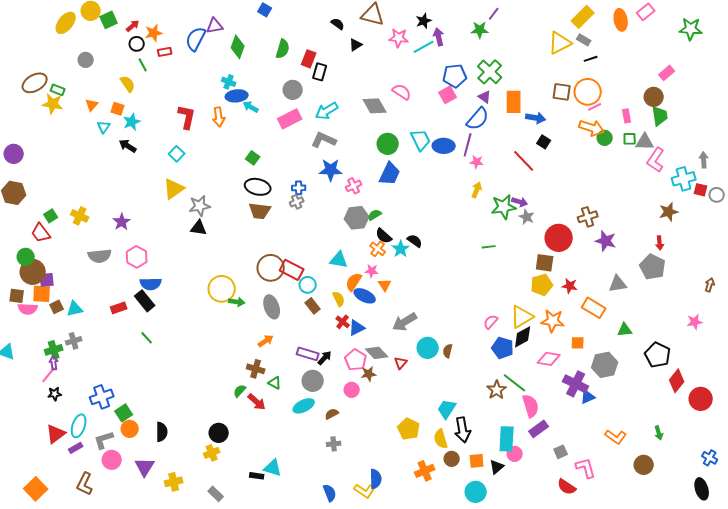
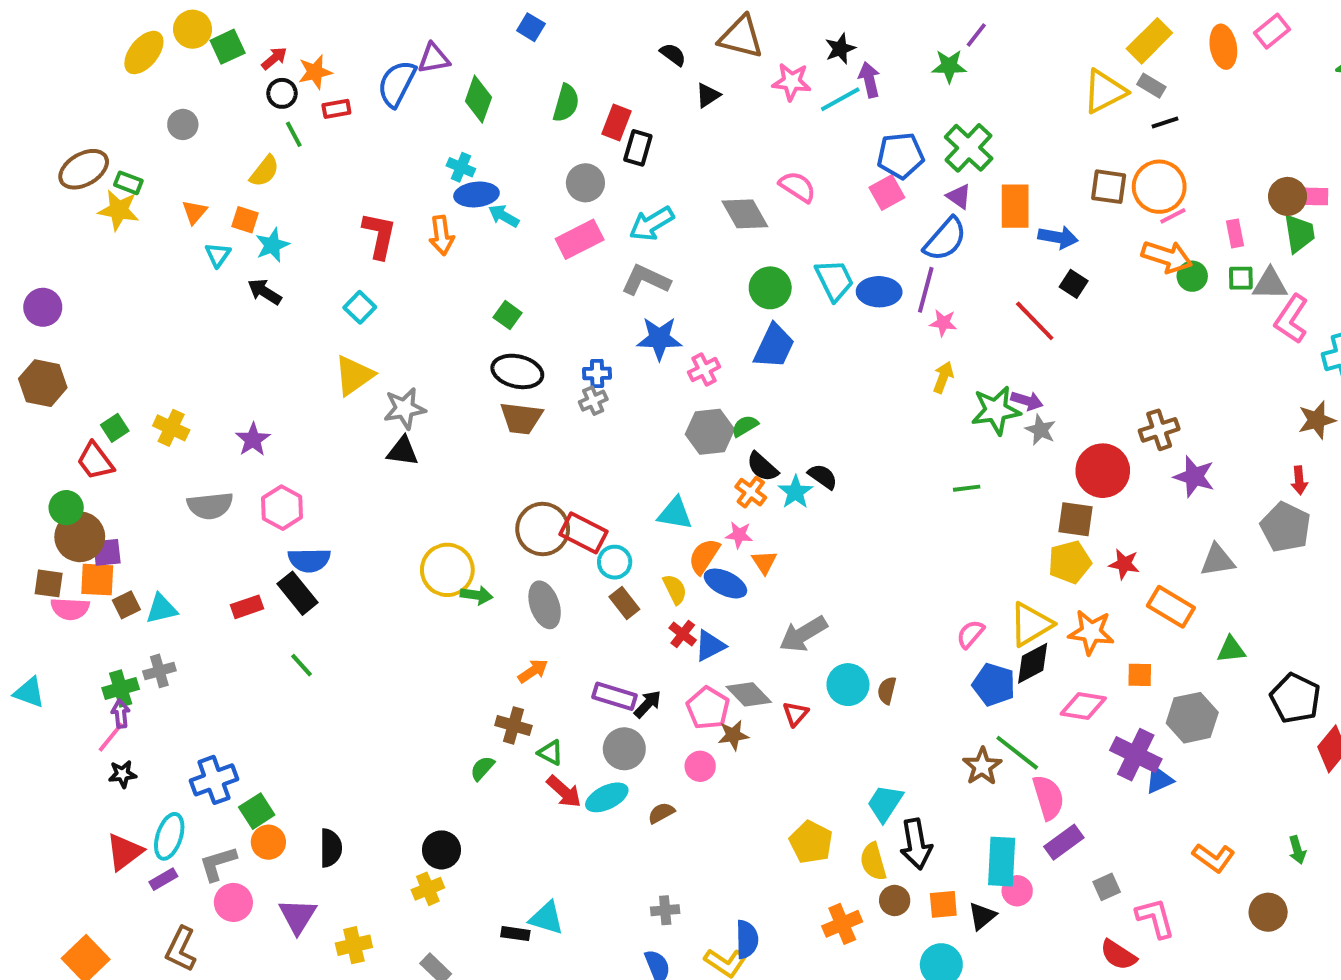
pink rectangle: (667, 73) -> (1313, 196), moved, turned 42
yellow semicircle: (128, 84) -> (265, 171), turned 72
red arrow: (257, 402) -> (564, 792), moved
gray cross: (334, 444) -> (665, 910), moved

